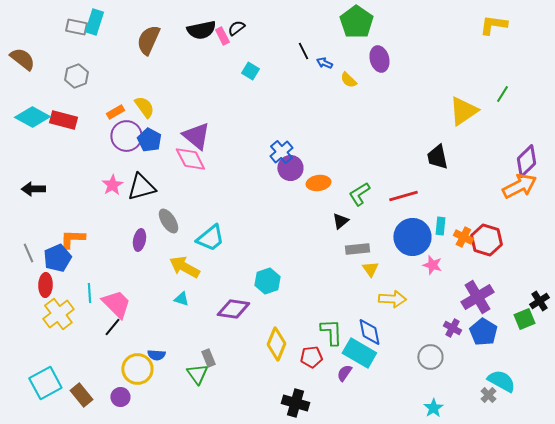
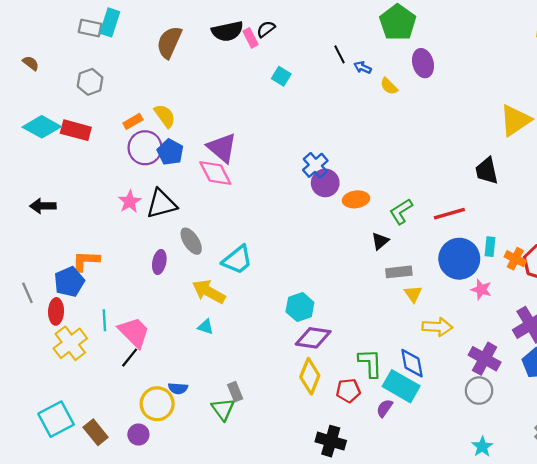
brown semicircle: (22, 59) -> (31, 63), size x0.6
gray line: (28, 253) -> (27, 293), moved
purple diamond: (233, 309) -> (313, 338), moved
purple cross: (452, 328) -> (485, 359), moved, size x1.6

